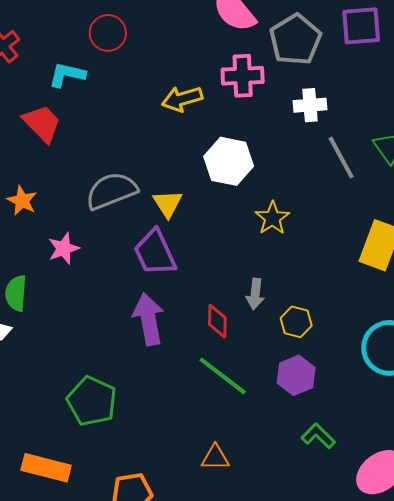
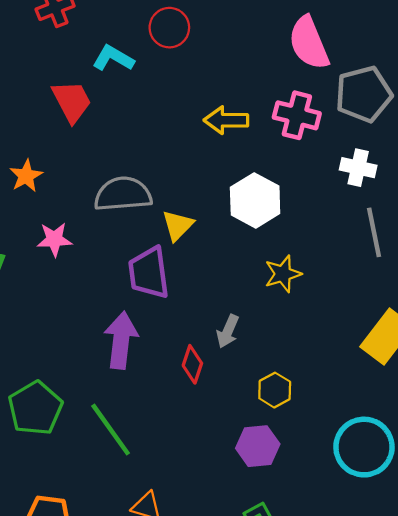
gray arrow: (255, 294) -> (228, 331), moved
green line: (223, 376) -> (111, 430), moved

